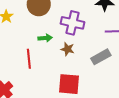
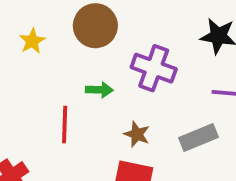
brown star: (68, 49) -> (137, 134), moved

